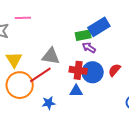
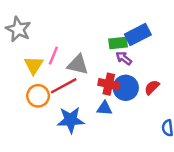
pink line: (23, 18) -> (53, 56), moved, turned -70
orange circle: (20, 85) -> (38, 96), size x0.7
blue star: (49, 103) -> (71, 120), size x1.6

